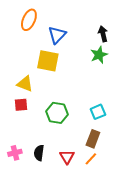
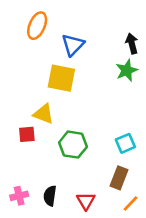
yellow triangle: (25, 84) -> (44, 114), moved
orange line: (91, 159) -> (131, 203), moved

